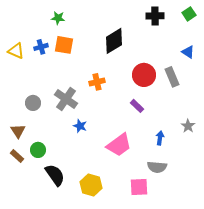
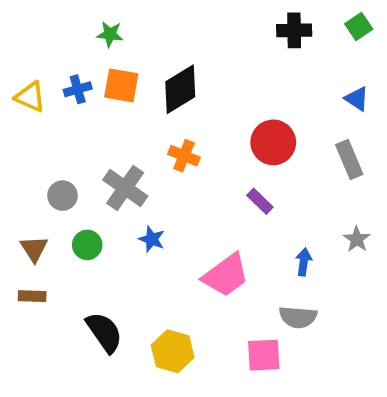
black diamond: (114, 41) -> (180, 89), moved
gray rectangle: (172, 77) -> (349, 159), moved
orange cross: (97, 82) -> (184, 156), turned 35
green circle: (38, 150) -> (87, 245), moved
brown rectangle: (17, 156) -> (32, 296), turned -40

